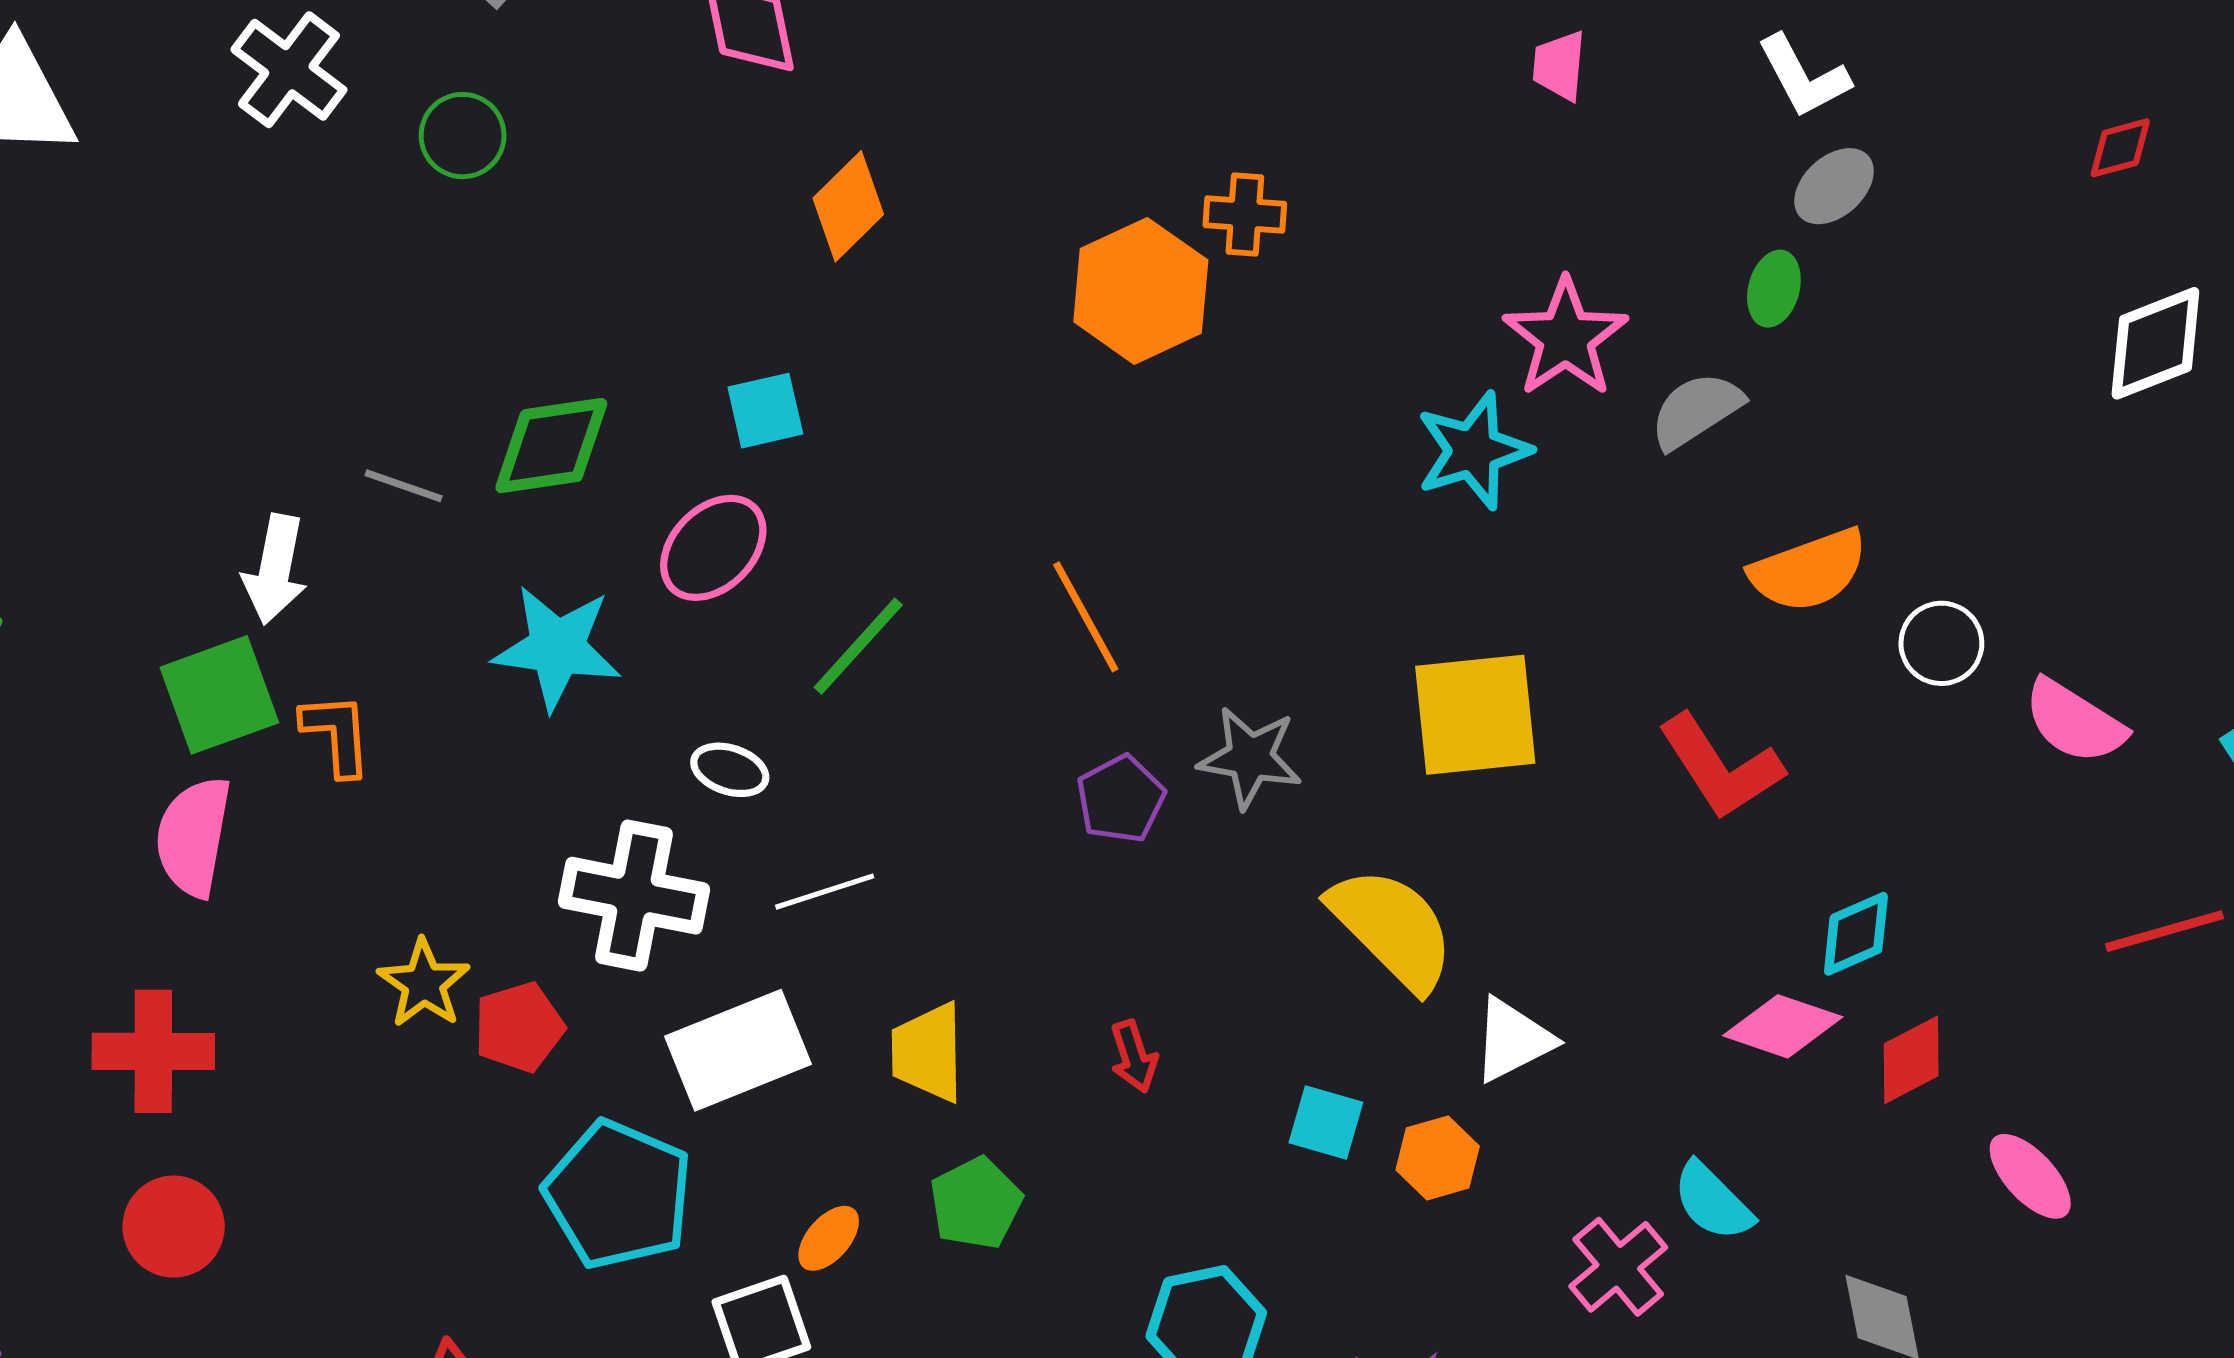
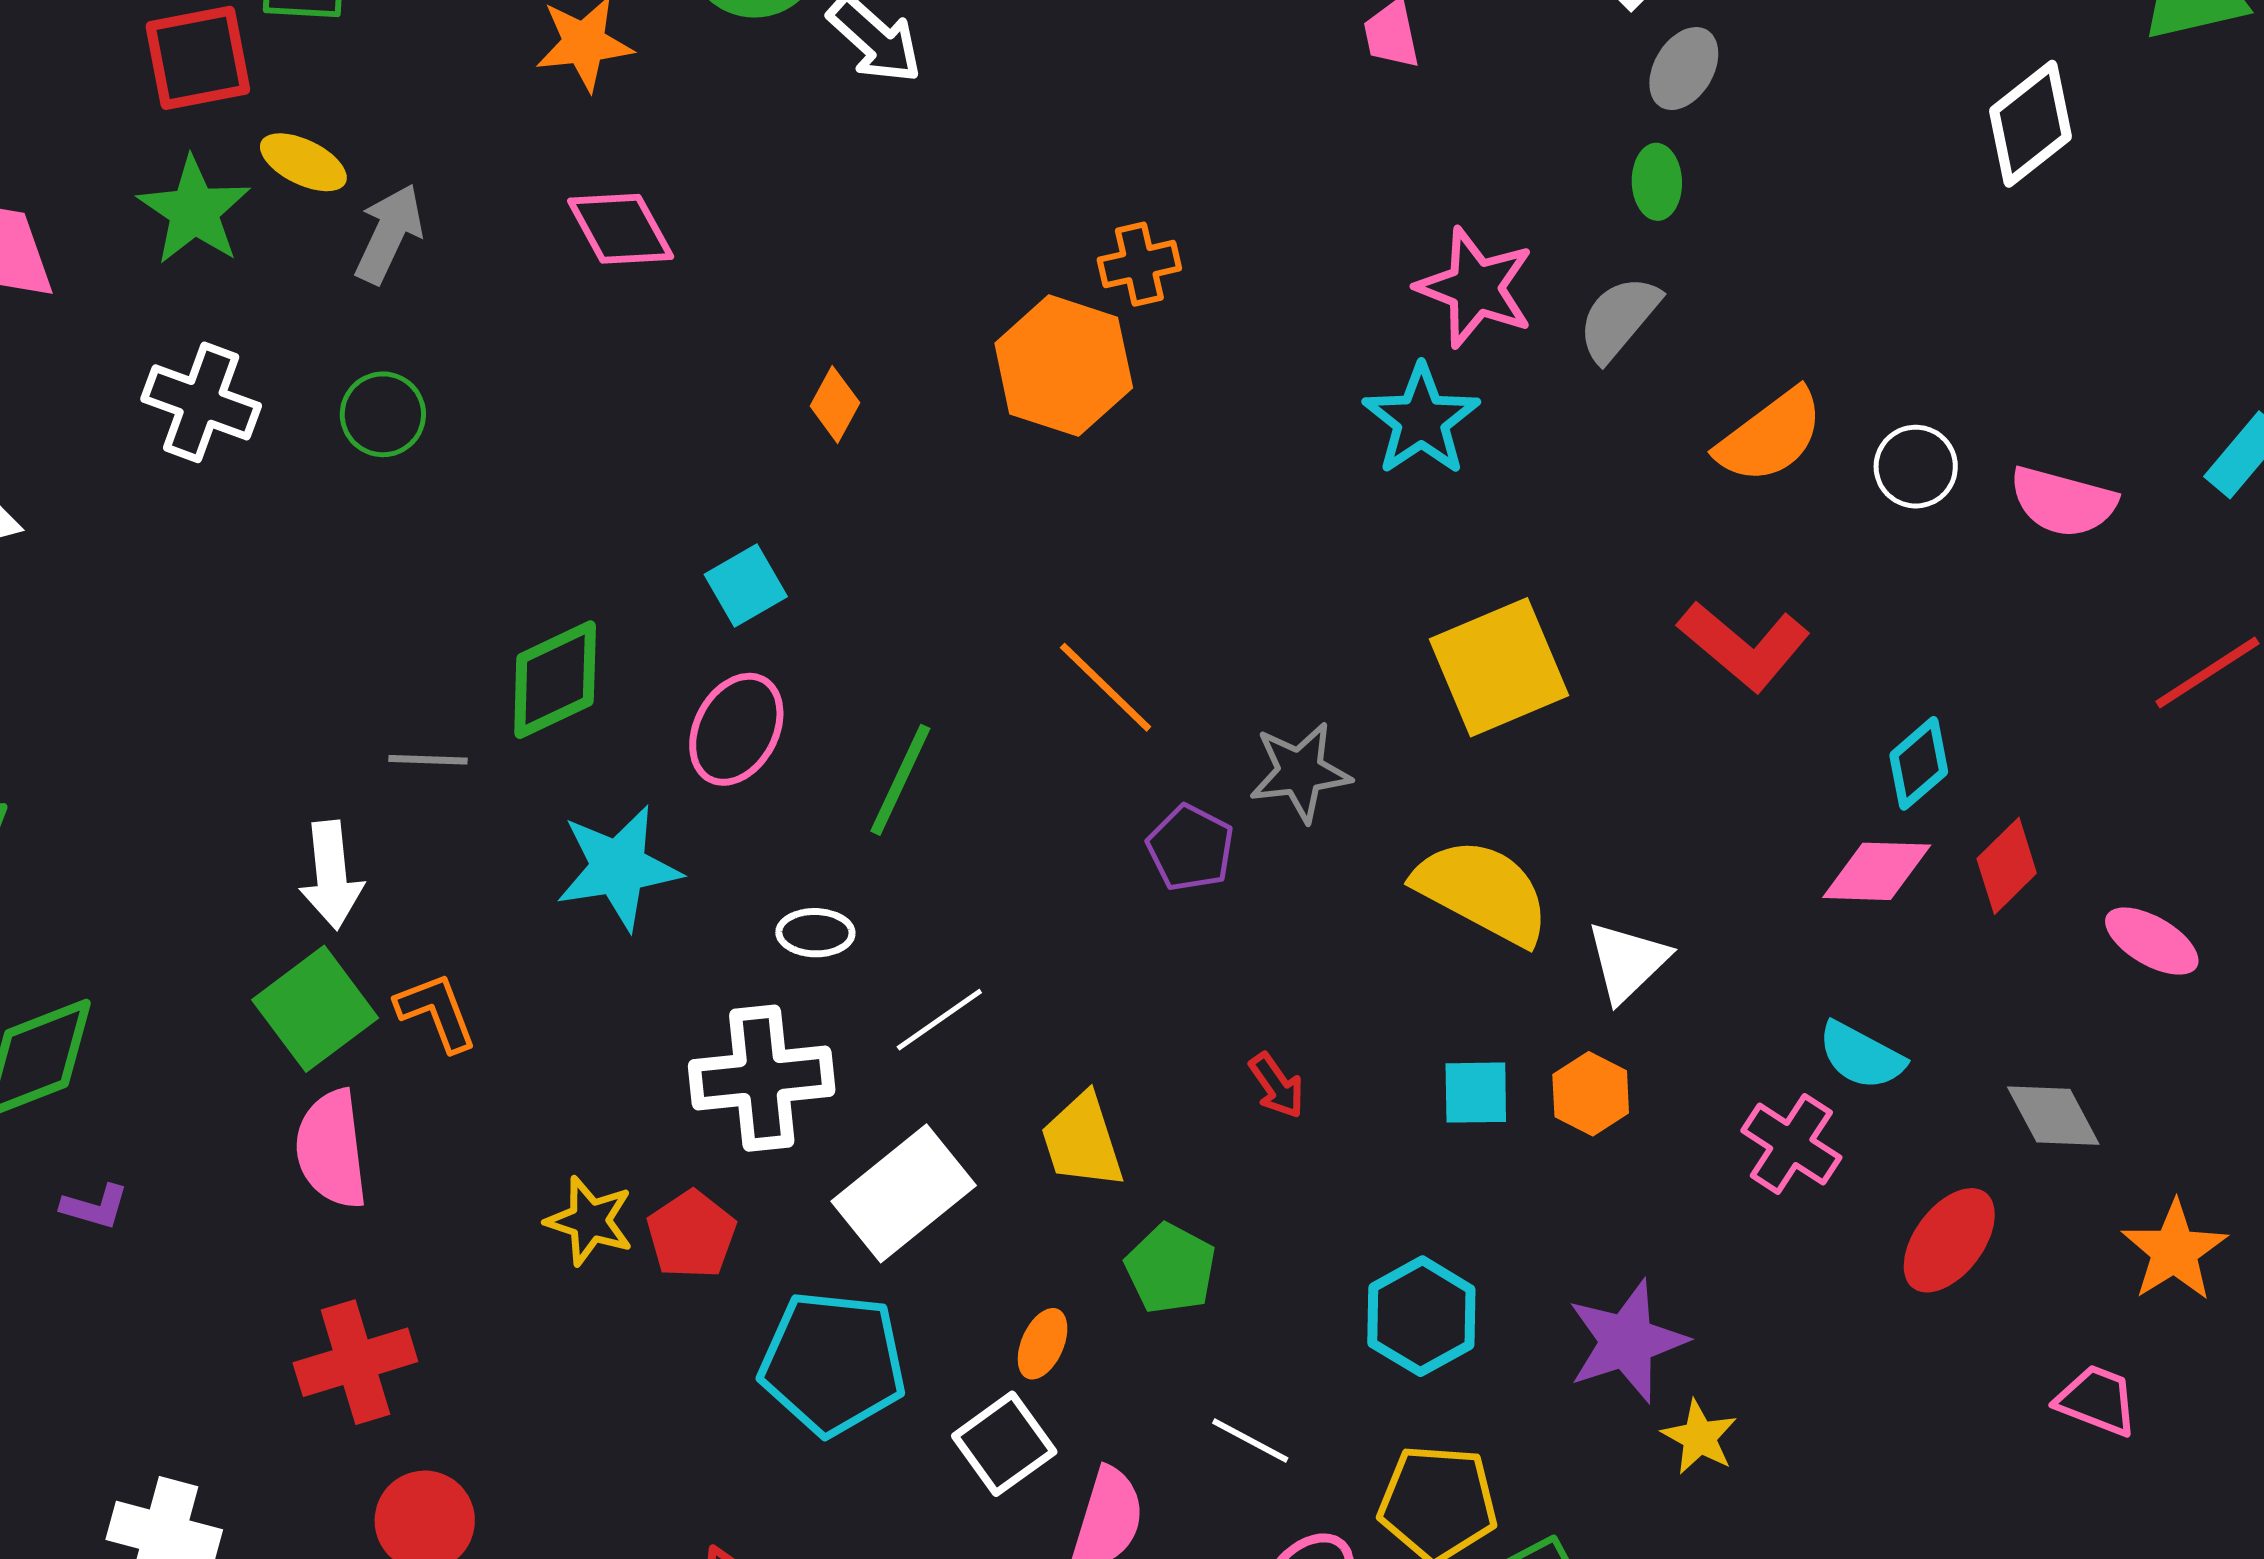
orange diamond: (848, 206) -> (835, 404), moved, size x0.7

